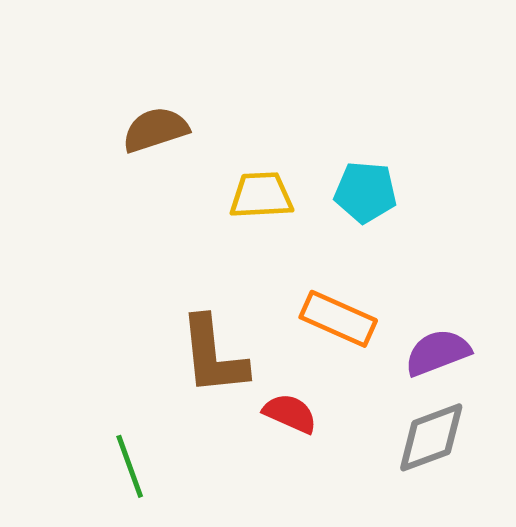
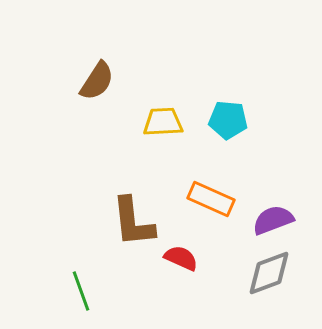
brown semicircle: (155, 130) -> (97, 81), turned 141

